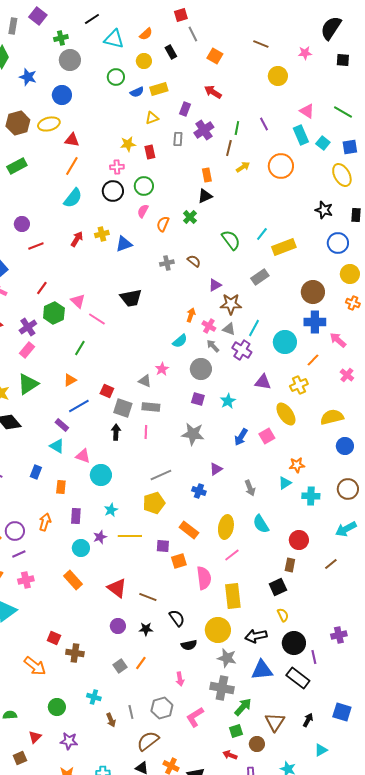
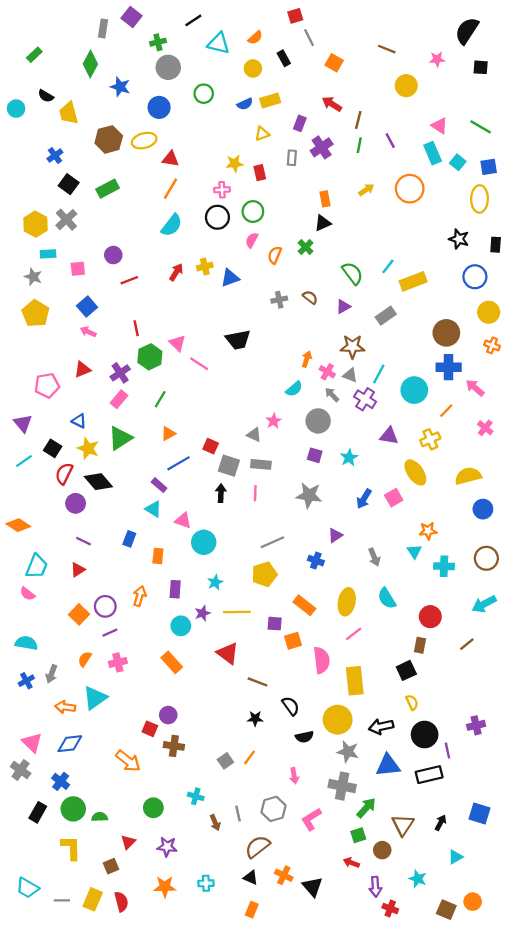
green circle: (116, 77) -> (204, 94), moved
brown line: (229, 148) -> (358, 120), moved
yellow ellipse: (342, 175) -> (480, 199), turned 30
purple triangle: (215, 285) -> (343, 307), moved
red line: (42, 288) -> (136, 328), turned -48
green line: (80, 348) -> (160, 399), moved
cyan triangle: (285, 483) -> (414, 551), turned -32
red triangle: (117, 588) -> (228, 653), moved
purple circle: (118, 626) -> (168, 715), moved
black rectangle: (298, 678) -> (429, 775), turned -50

